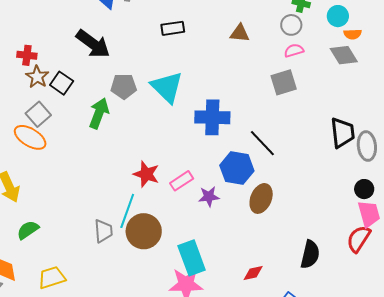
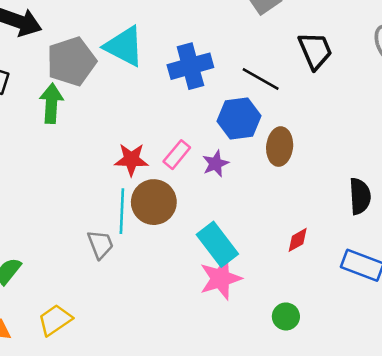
gray pentagon: (124, 86) -> (71, 61), size x1.5
black trapezoid: (342, 133) -> (315, 51), moved
brown circle: (144, 231) -> (154, 202), moved

